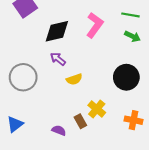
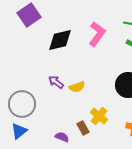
purple arrow: (58, 59) -> (56, 82), moved
gray circle: (23, 77) -> (22, 104), moved

